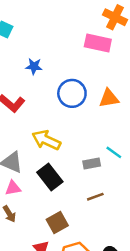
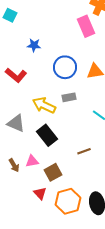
pink rectangle: (98, 43) -> (86, 26), turned 55
gray rectangle: (92, 163) -> (69, 97), moved
pink triangle: (13, 188) -> (32, 161), moved

